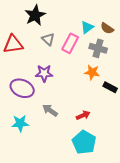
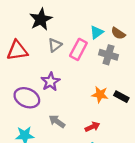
gray triangle: (48, 39) -> (55, 45), turned 40
orange star: (92, 72) -> (100, 95), moved
purple star: (44, 73) -> (50, 82), turned -30

